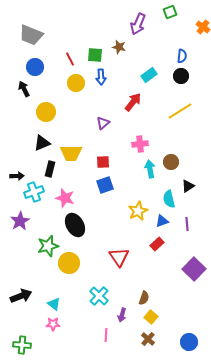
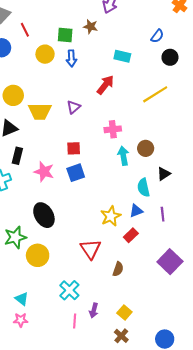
blue semicircle: (182, 56) -> (157, 36), turned 32
red line: (70, 59) -> (25, 30), moved
cyan rectangle: (149, 75) -> (122, 56), turned 49
black circle: (181, 76) -> (170, 57), moved
yellow circle: (76, 83) -> (45, 54), moved
yellow trapezoid: (71, 153) -> (40, 111), moved
pink star: (65, 198) -> (44, 172), moved
yellow star: (138, 211) -> (111, 216), moved
brown semicircle: (144, 298) -> (118, 269), moved
pink line: (106, 335) -> (75, 321), moved

